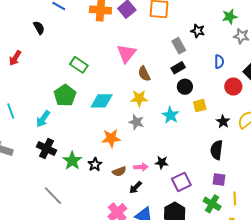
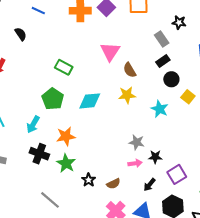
yellow square: (200, 106) -> (188, 97), turned -32
gray star: (136, 122) -> (137, 142), moved
orange star: (111, 138) -> (66, 136), moved
black star: (95, 164) -> (89, 180), moved
brown semicircle: (119, 171) -> (113, 184), moved
black arrow: (135, 187) -> (149, 185), moved

